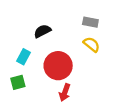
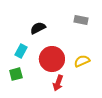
yellow semicircle: (92, 44) -> (82, 61), moved, turned -63

